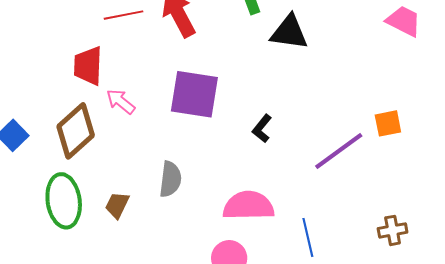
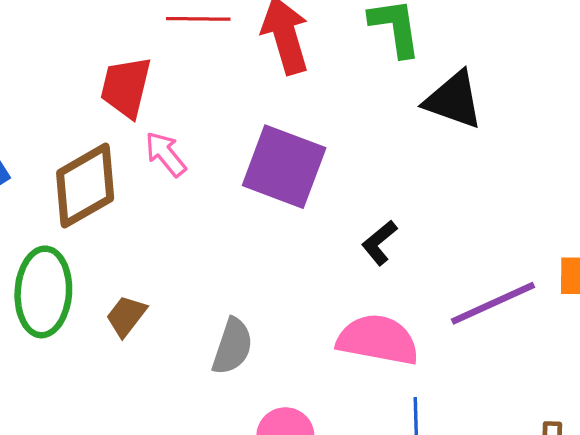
gray semicircle: (170, 179) -> (232, 346), moved
pink semicircle: (248, 206) -> (378, 340), moved

